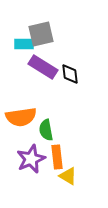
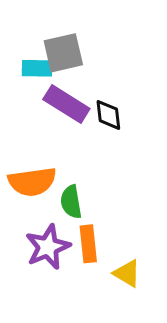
yellow triangle: (68, 176) -> (127, 273), moved

